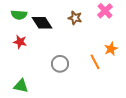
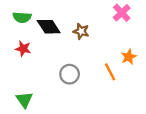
brown star: (75, 18) -> (81, 31), moved
green triangle: (21, 86) -> (24, 100), turned 42

